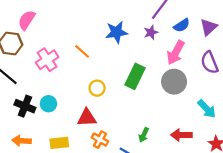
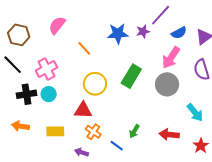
pink semicircle: (27, 20) -> (57, 25), moved
purple star: (151, 32) -> (143, 31), moved
pink cross: (47, 60) -> (47, 69), moved
yellow circle: (97, 88) -> (95, 84), size x1.5
black cross: (25, 106) -> (27, 94), turned -36

